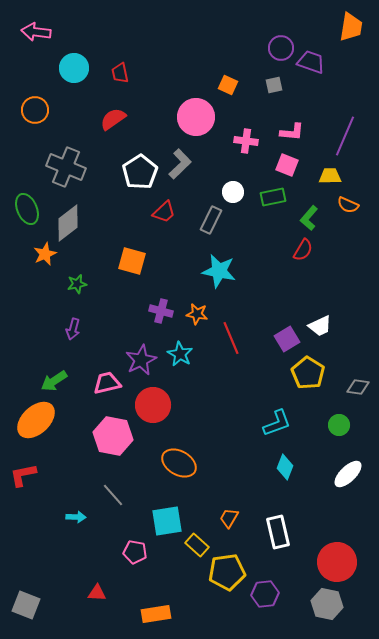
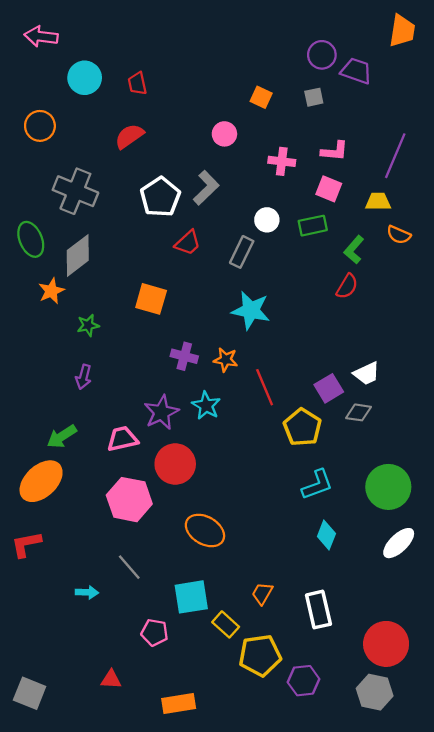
pink circle: (196, 117) -> (224, 134), size x0.6
yellow pentagon: (308, 373) -> (302, 427), moved
gray diamond: (358, 387) -> (359, 412), moved
green circle: (339, 425) -> (388, 487), size x1.8

